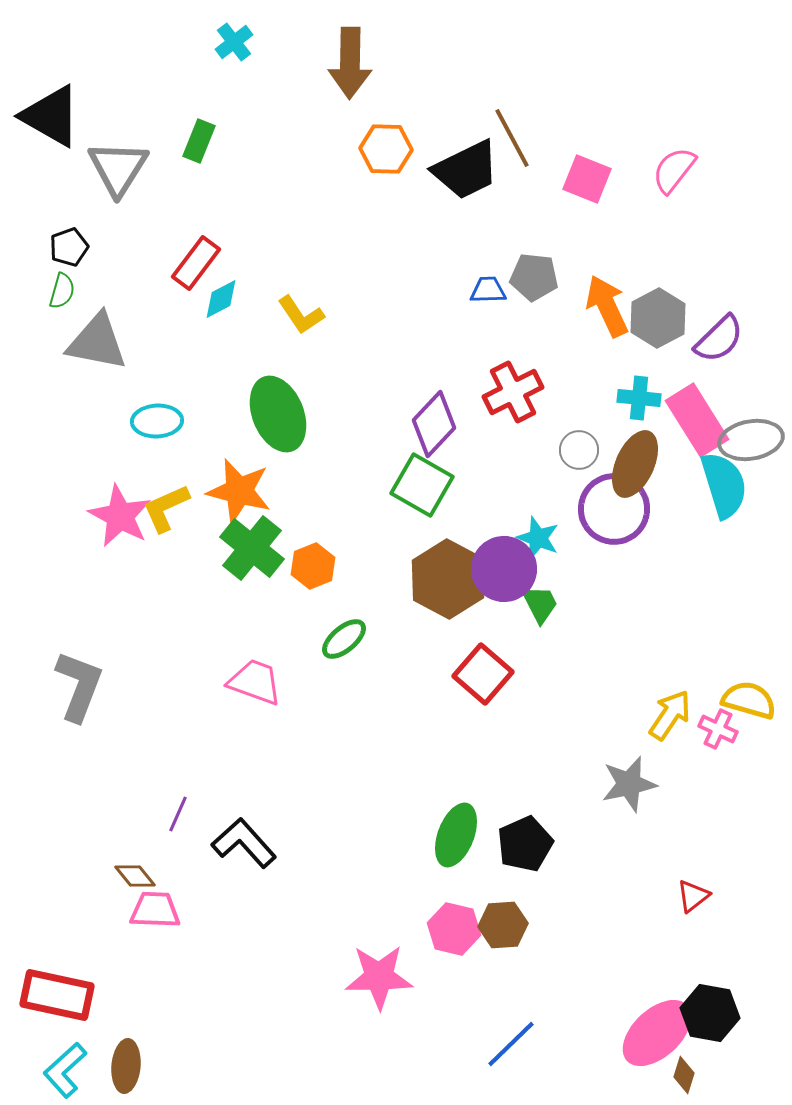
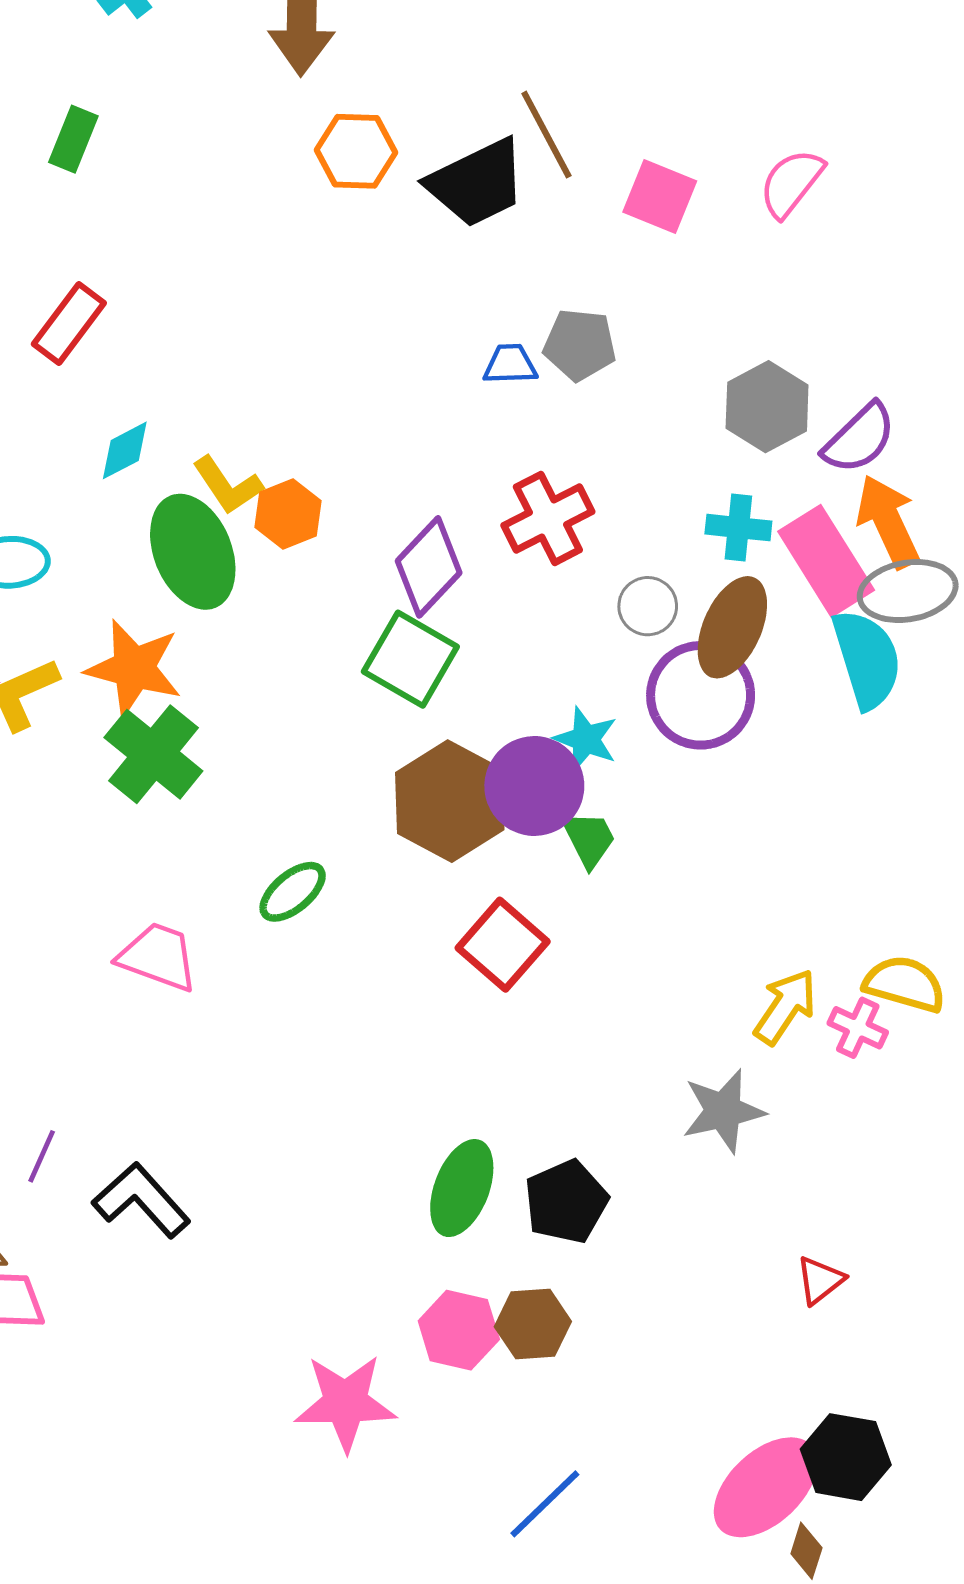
cyan diamond: (221, 299) -> (125, 450), moved
orange arrow: (607, 306) -> (888, 522), moved
yellow L-shape: (301, 315) -> (228, 485), moved
orange hexagon: (313, 566) -> (288, 514), moved

